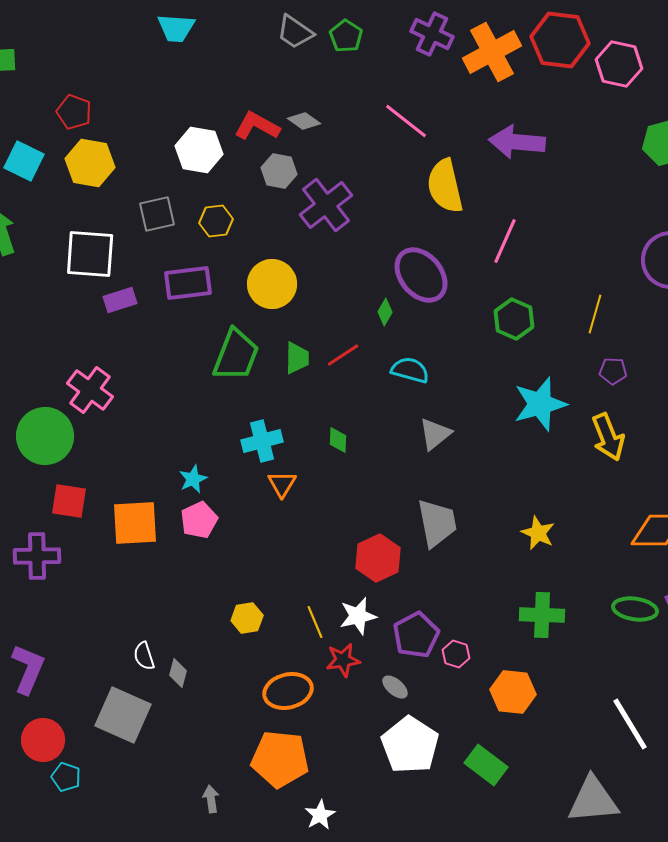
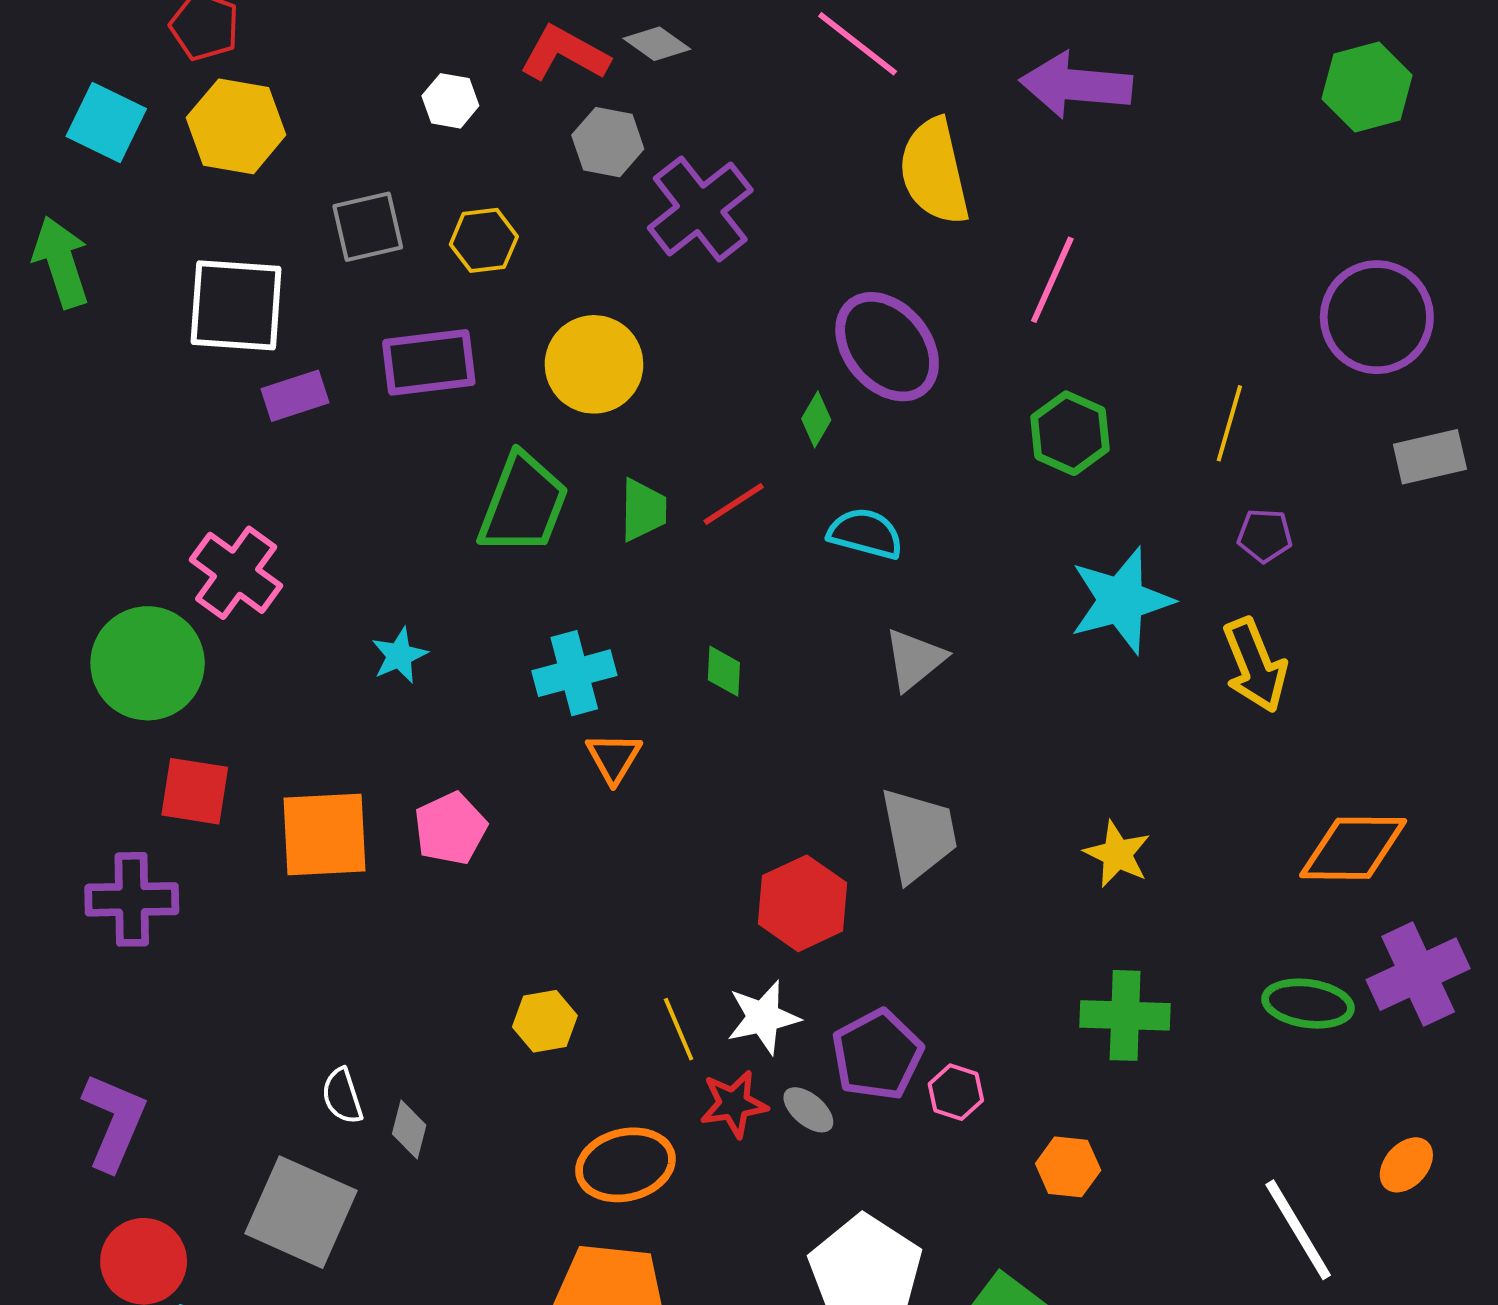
white hexagon: (199, 150) -> (450, 101), size x0.6
cyan star: (193, 479) -> (399, 655), moved
gray ellipse: (395, 687) -> (808, 1110), moved
orange hexagon: (513, 692) -> (1068, 1167), size x0.7

